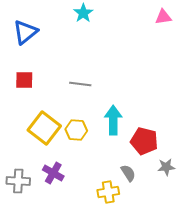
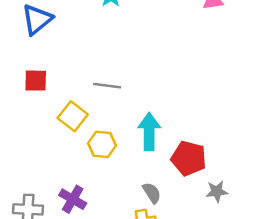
yellow square: (44, 128) -> (73, 116), moved, size x0.7
gray semicircle: (128, 173) -> (152, 193), moved

